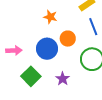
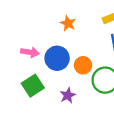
orange circle: (68, 39) -> (83, 65), moved
pink arrow: (14, 51) -> (30, 52), moved

